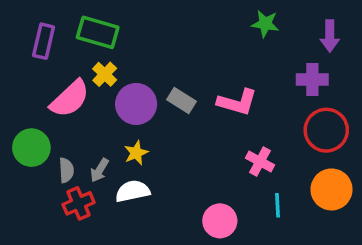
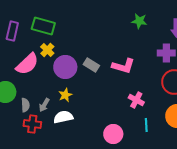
red cross: (79, 203) -> (32, 124), turned 30

